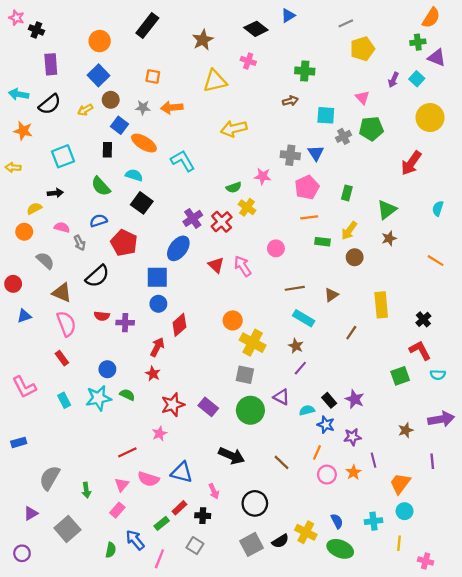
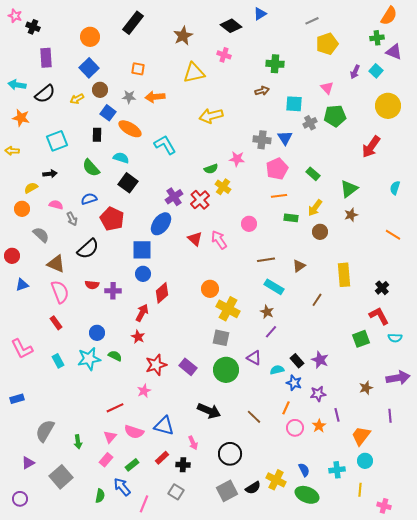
green rectangle: (347, 193) -> (313, 174), turned -64
green rectangle: (162, 523) -> (132, 465), moved

